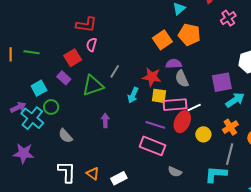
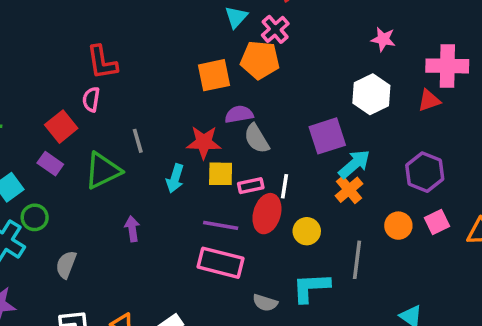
pink cross: (228, 18) -> (275, 29), moved
red L-shape: (86, 25) -> (102, 62), moved, turned 80
orange square: (162, 40) -> (214, 75), turned 30
gray line: (115, 71) -> (138, 141), turned -40
pink rectangle: (175, 105) -> (251, 186), size x0.6
white line: (194, 107) -> (285, 186), turned -48
orange cross: (230, 127) -> (349, 190), moved
gray semicircle: (65, 136) -> (66, 265), turned 70
cyan L-shape: (216, 174) -> (311, 287), moved

